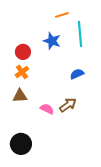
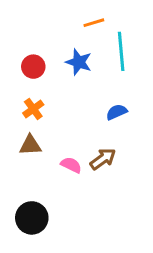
red circle: (23, 52) -> (33, 67), moved

